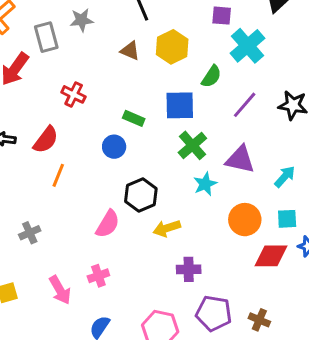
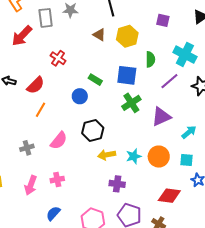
cyan cross: (247, 46) -> (185, 54), moved, turned -30
green semicircle: (211, 76) -> (150, 59), turned -42
purple triangle: (240, 159) -> (161, 117), turned -45
cyan star: (205, 184) -> (134, 156), moved
pink semicircle: (108, 224) -> (59, 141), moved
gray cross: (30, 233) -> (27, 148), moved
red diamond: (271, 256) -> (169, 196), moved
pink arrow: (60, 290) -> (31, 185), turned 42

